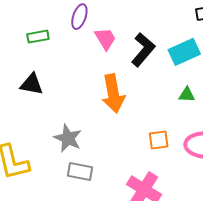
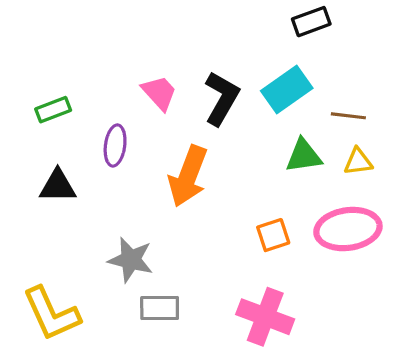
purple ellipse: (79, 17) -> (115, 145), moved
orange arrow: (113, 94) -> (188, 176), turned 42
green triangle: (187, 95) -> (304, 156), size x1.4

